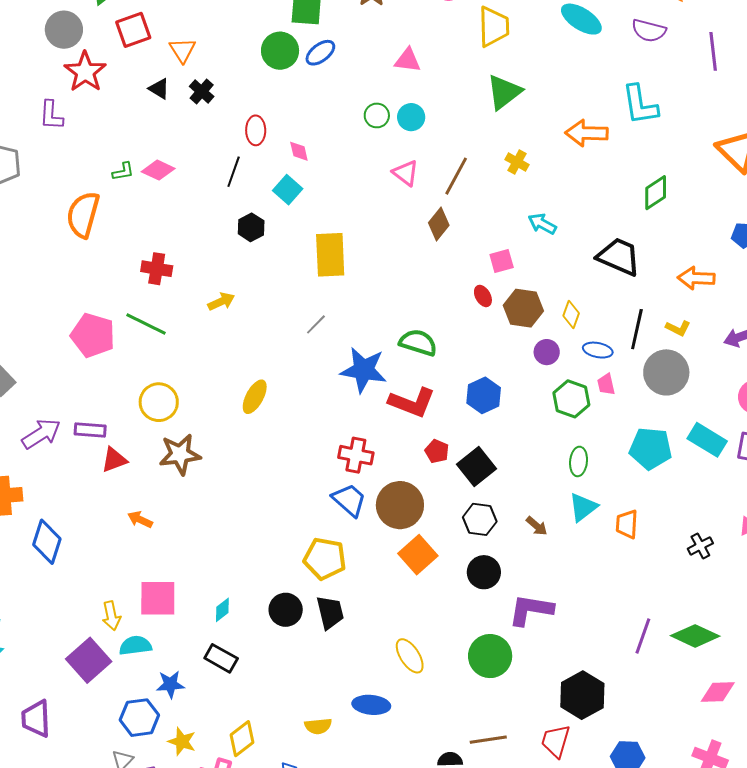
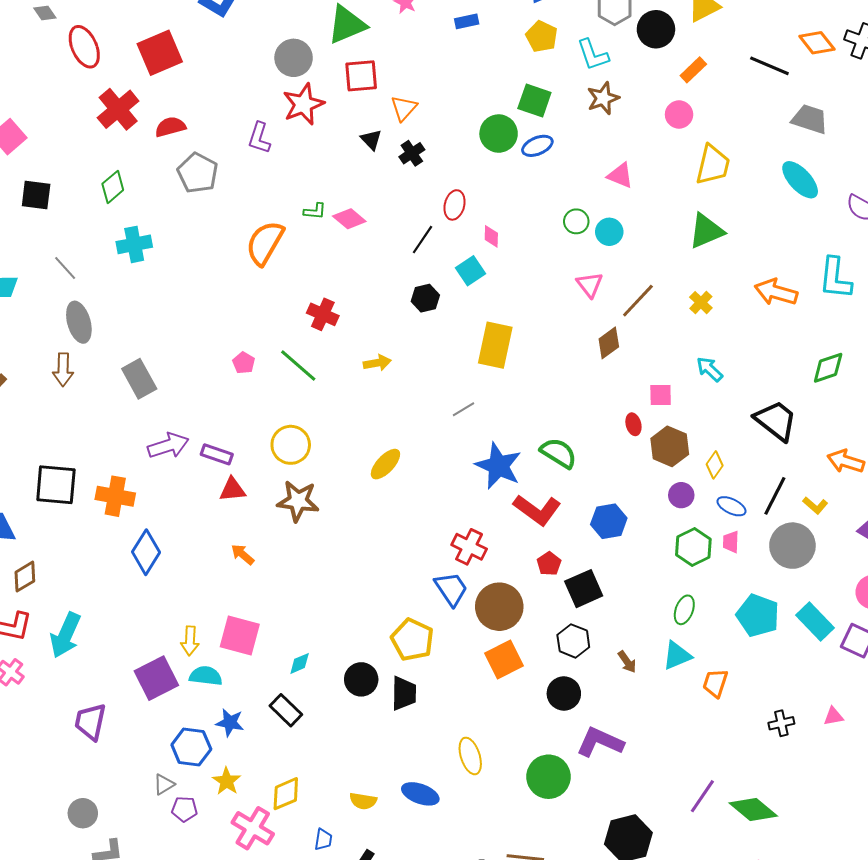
pink pentagon: (93, 335) -> (244, 363), size x0.5

